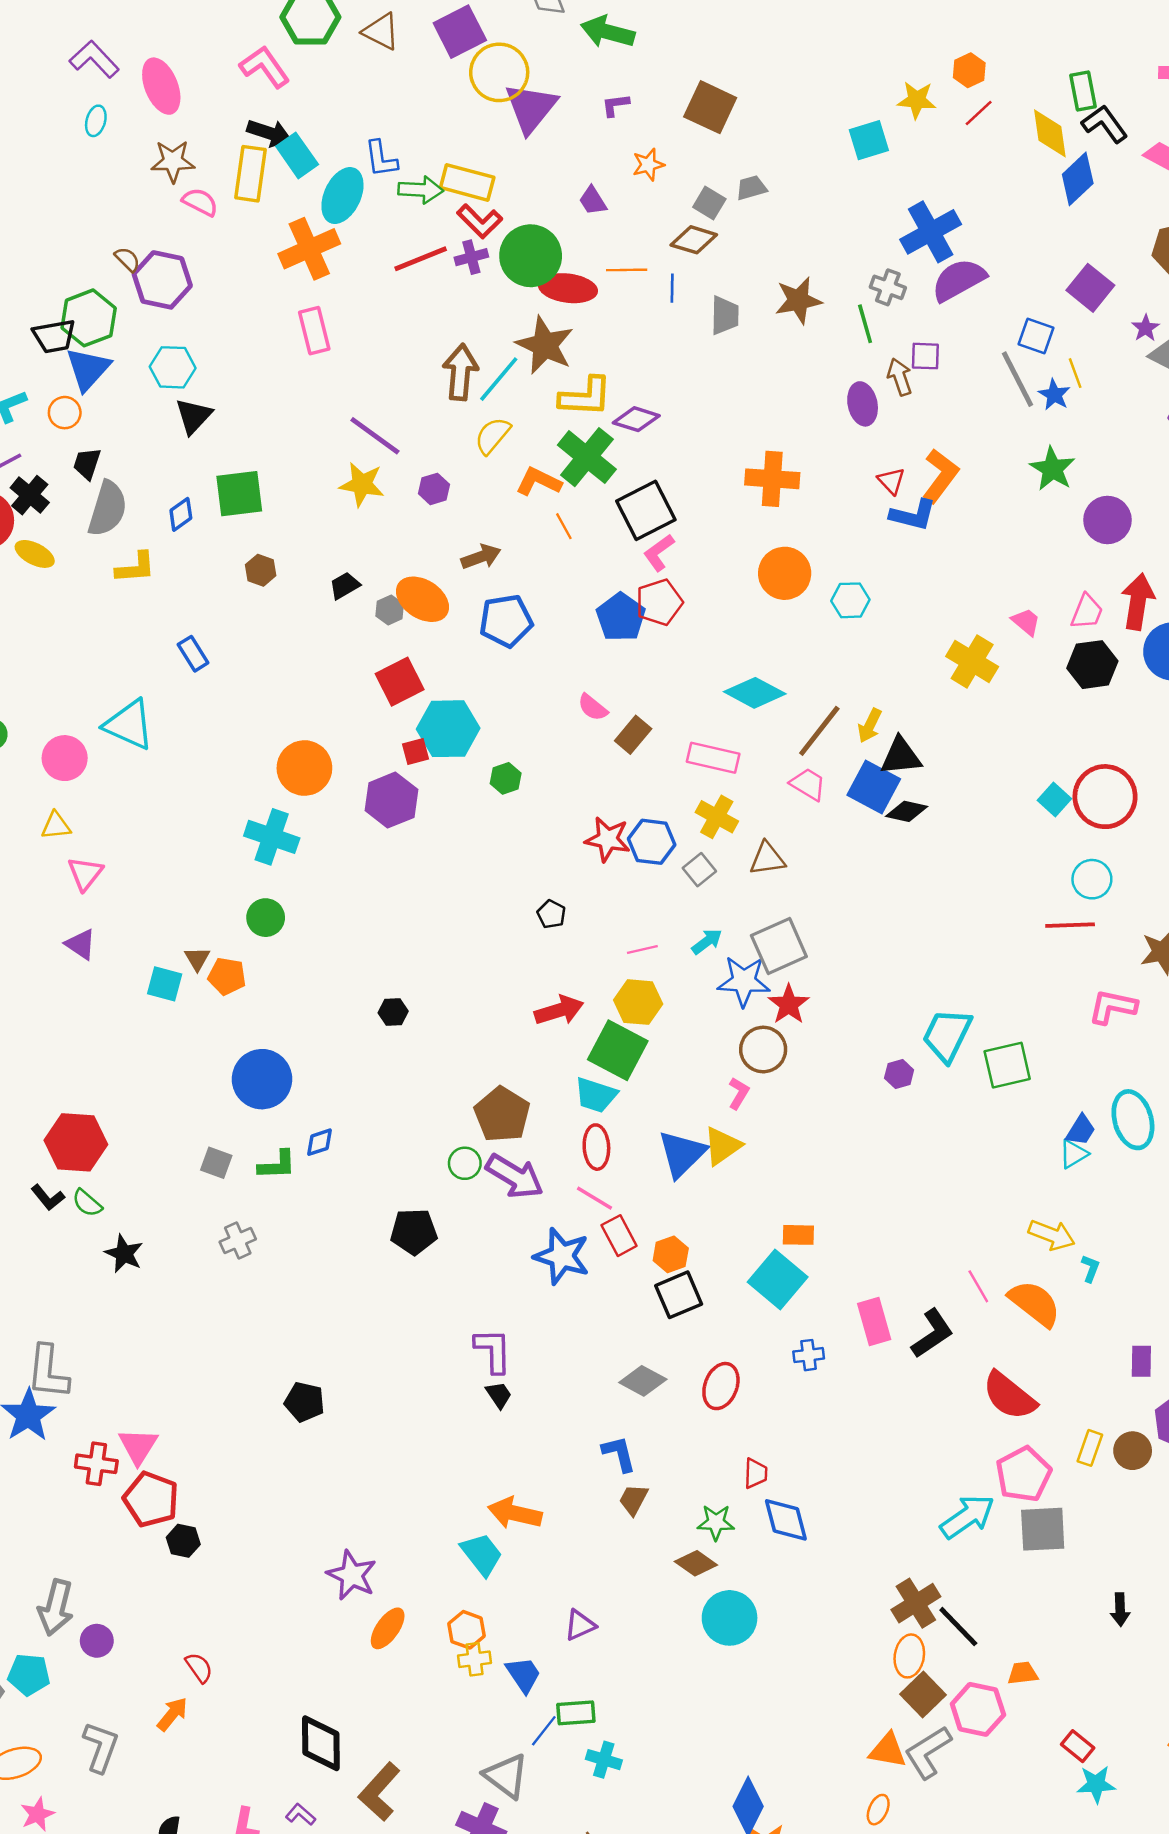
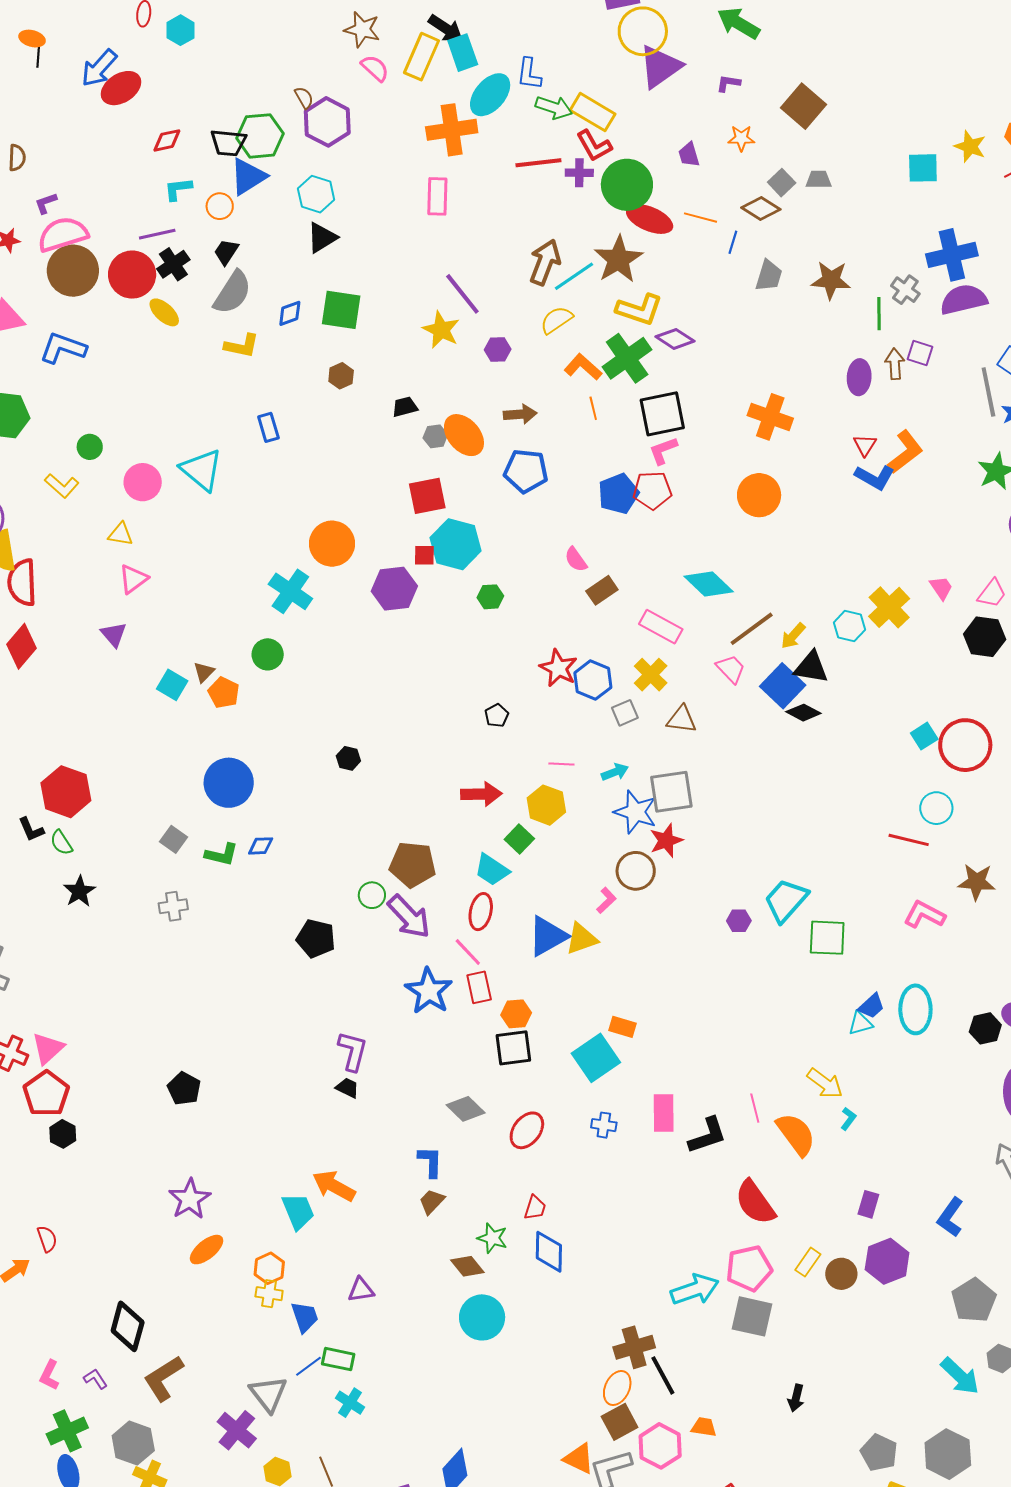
cyan hexagon: (850, 600) -> (849, 626), moved
green square: (618, 1050) -> (519, 839), size x0.6
brown pentagon: (502, 1115) -> (413, 865), turned 30
black trapezoid: (499, 1395) -> (347, 1088), turned -45
black pentagon: (304, 1402) -> (184, 1089), moved

